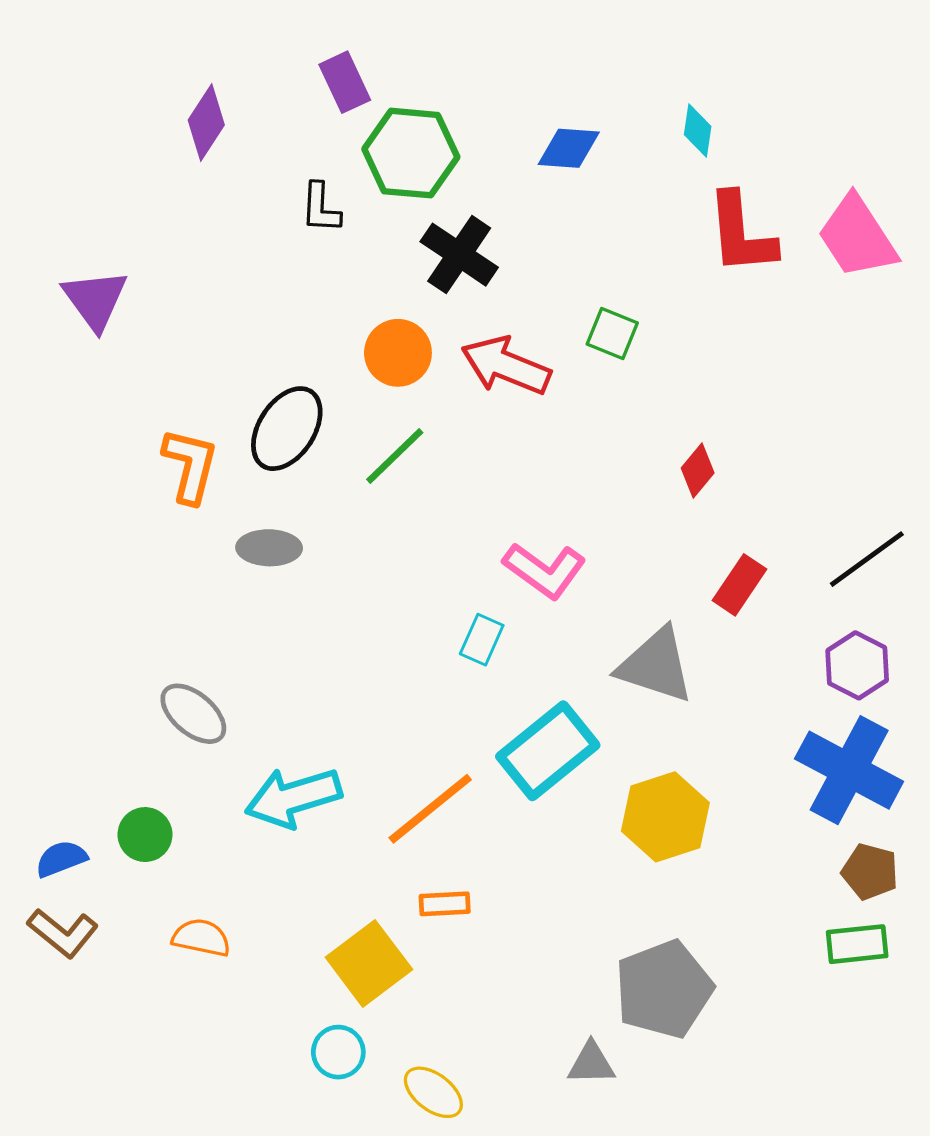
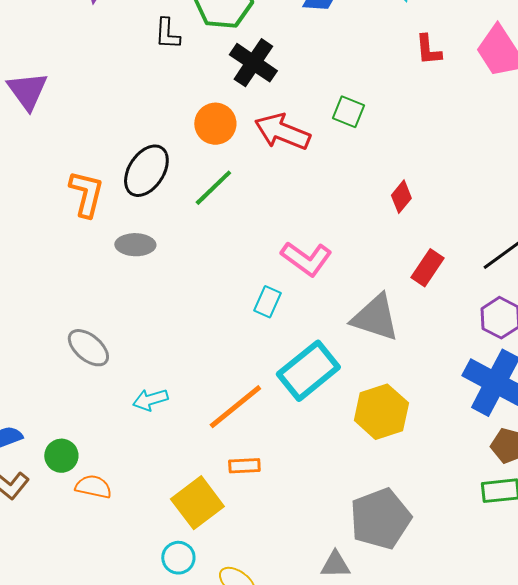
red L-shape: (741, 234) -> (428, 50), size x0.6
cyan arrow: (293, 798) -> (150, 400), size x0.6
green circle: (145, 835) -> (61, 456), moved

